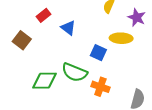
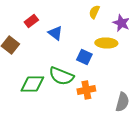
orange cross: (100, 87) -> (86, 90), turned -30

